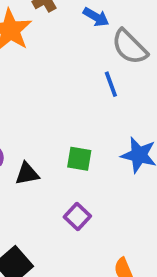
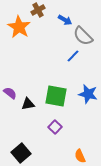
blue line: (111, 84) -> (73, 56), turned 64
green square: (79, 159) -> (56, 96), size x1.6

